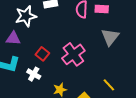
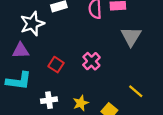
pink cross: (73, 54) -> (91, 61), size x0.7
white cross: (34, 74) -> (49, 100), moved, turned -32

